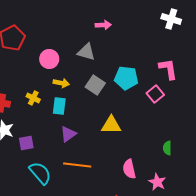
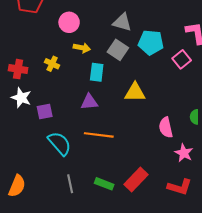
gray triangle: (86, 52) -> (122, 22), moved
cyan rectangle: (59, 106) -> (97, 72), moved
purple triangle: (68, 134) -> (89, 102), turned 30
pink semicircle: (129, 169) -> (166, 127), moved

